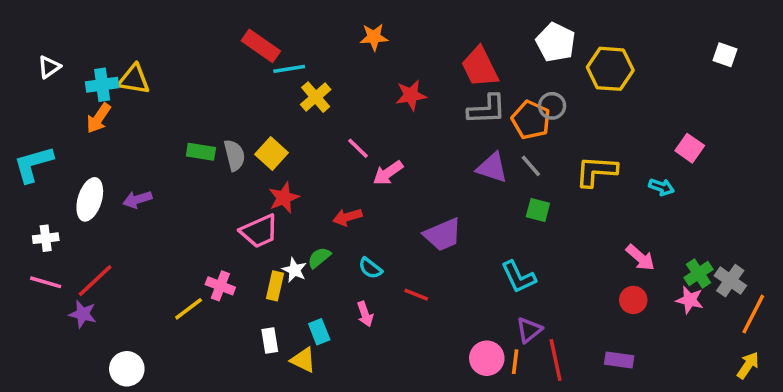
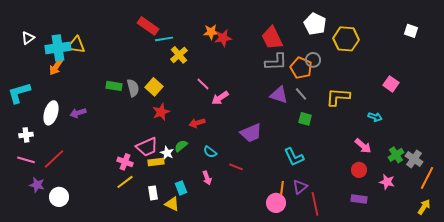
orange star: (374, 37) -> (211, 32), moved
cyan cross: (102, 85) -> (58, 48), size x1.4
red star: (411, 95) -> (223, 38), moved
cyan arrow: (661, 187) -> (375, 117), moved
pink trapezoid: (259, 231) -> (147, 147), moved
yellow rectangle: (275, 286) -> (156, 162), turned 70
pink star: (690, 300) -> (387, 182), moved
yellow line: (189, 309) -> (125, 182), moved
purple star: (83, 314) -> (37, 185), moved
purple rectangle: (619, 360) -> (359, 199), moved
orange line: (515, 362) -> (282, 188), moved
white circle: (127, 369) -> (59, 197), moved

